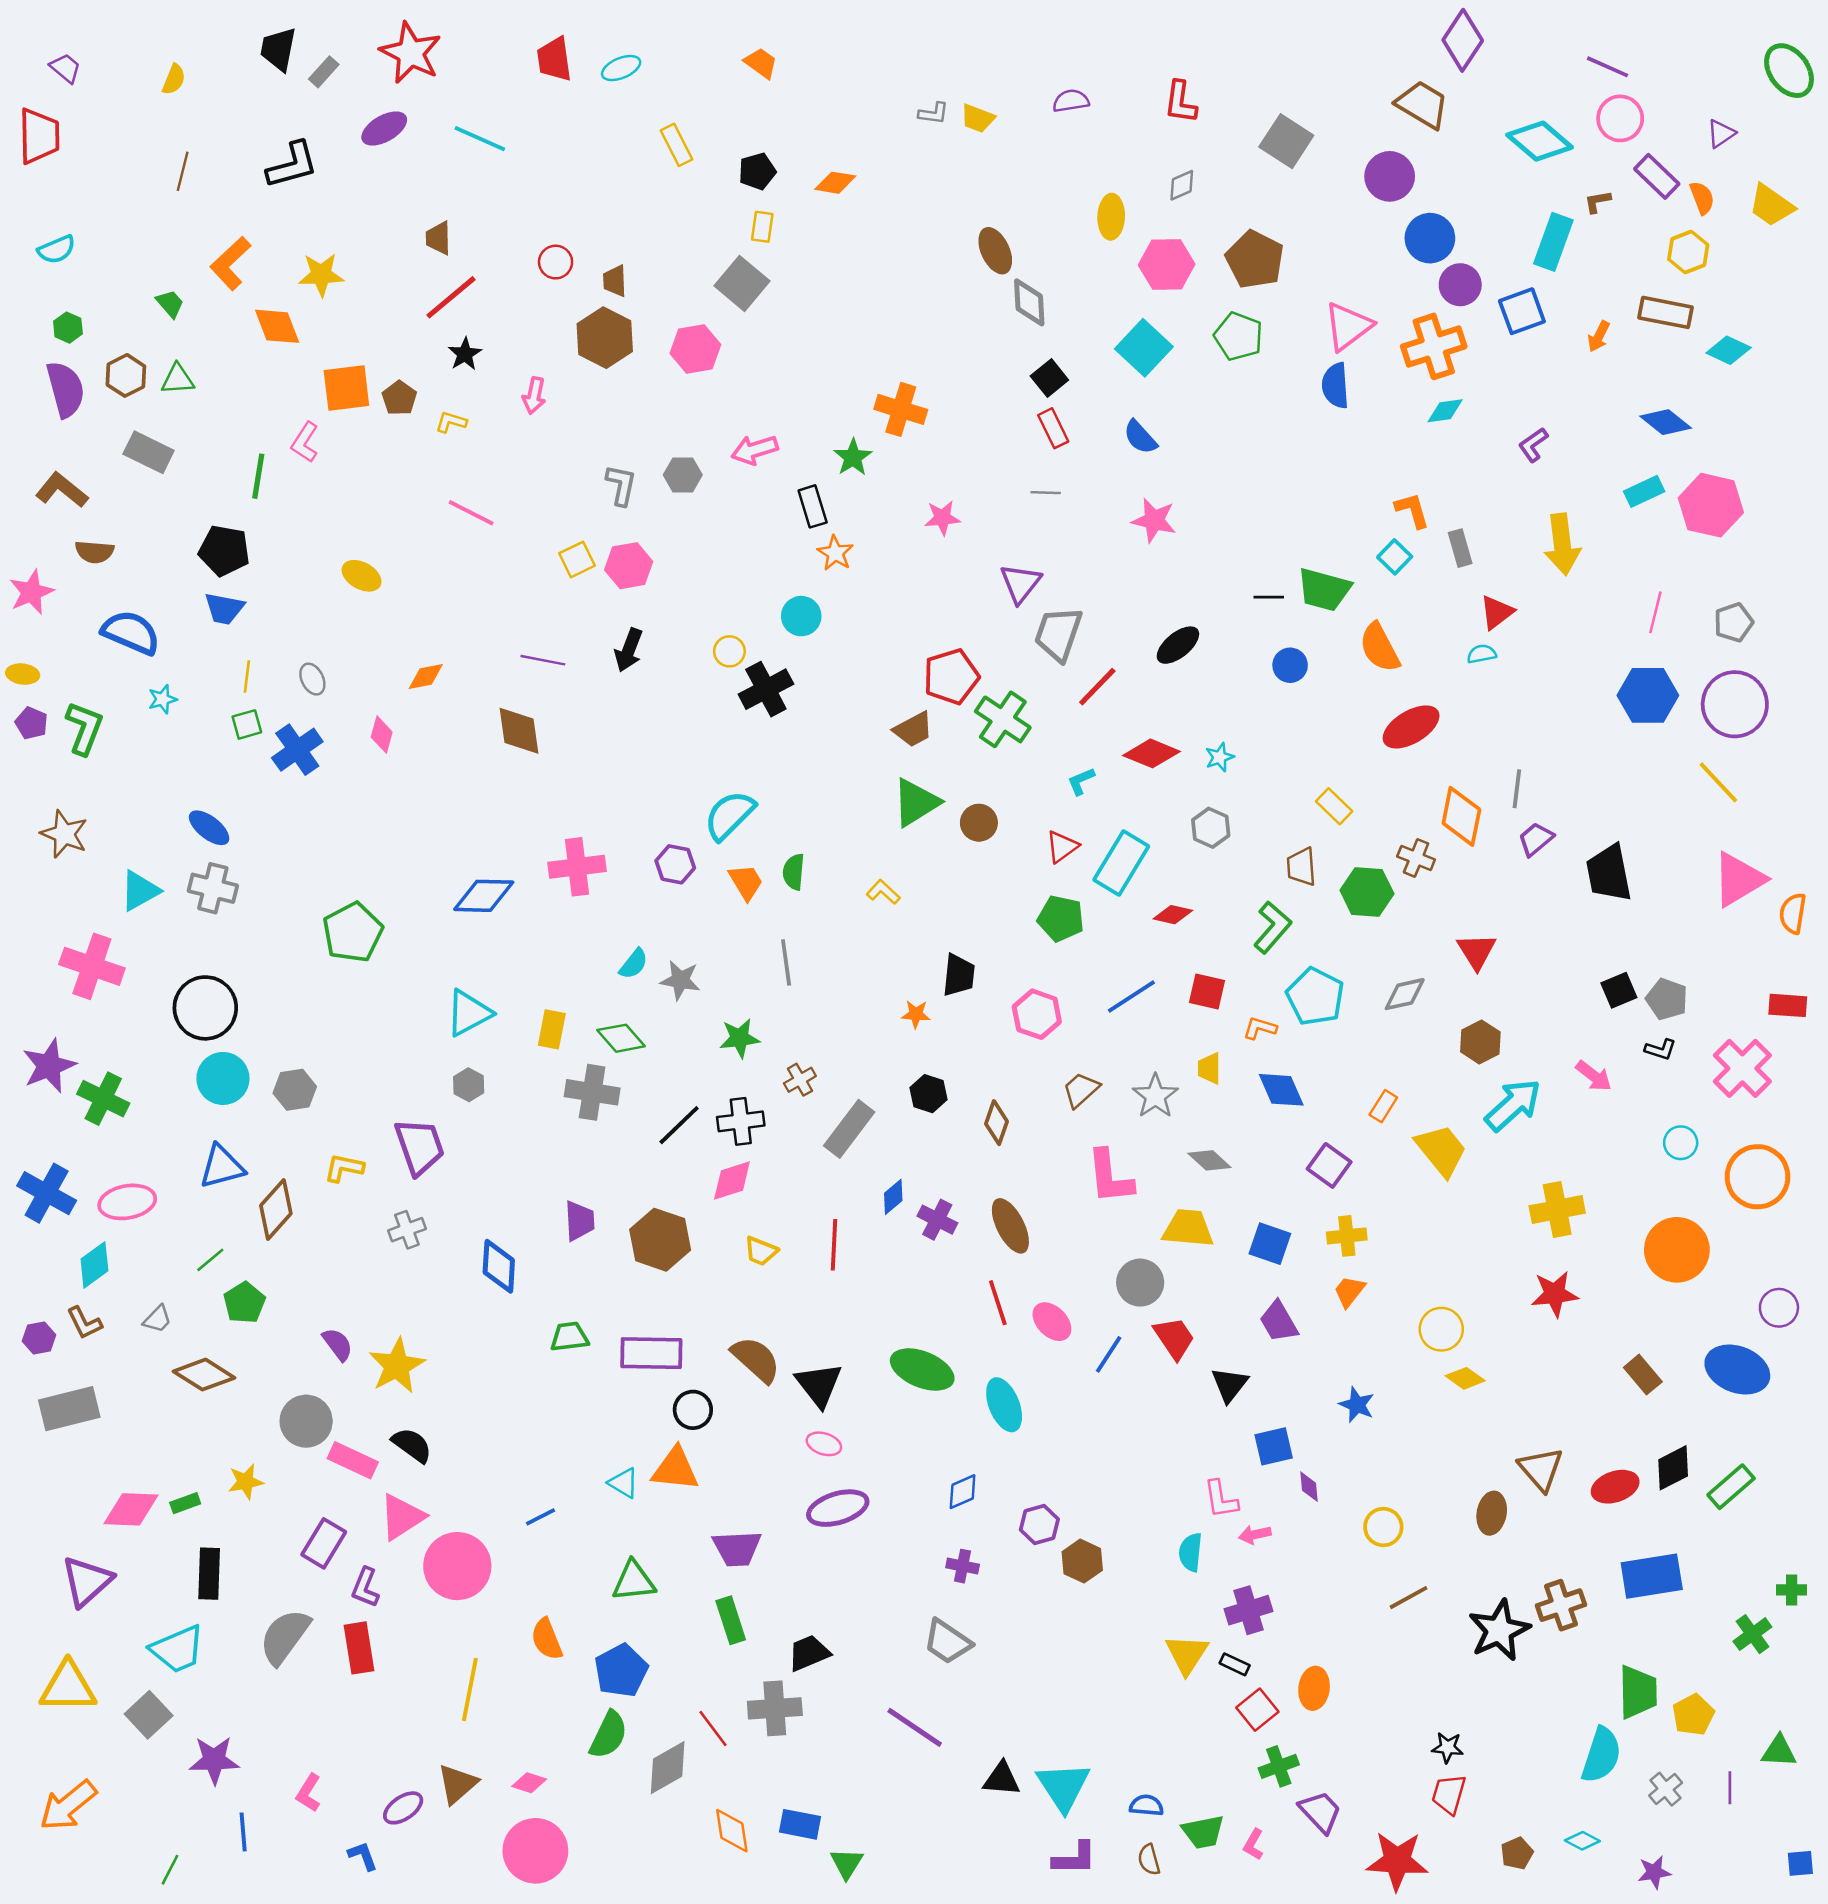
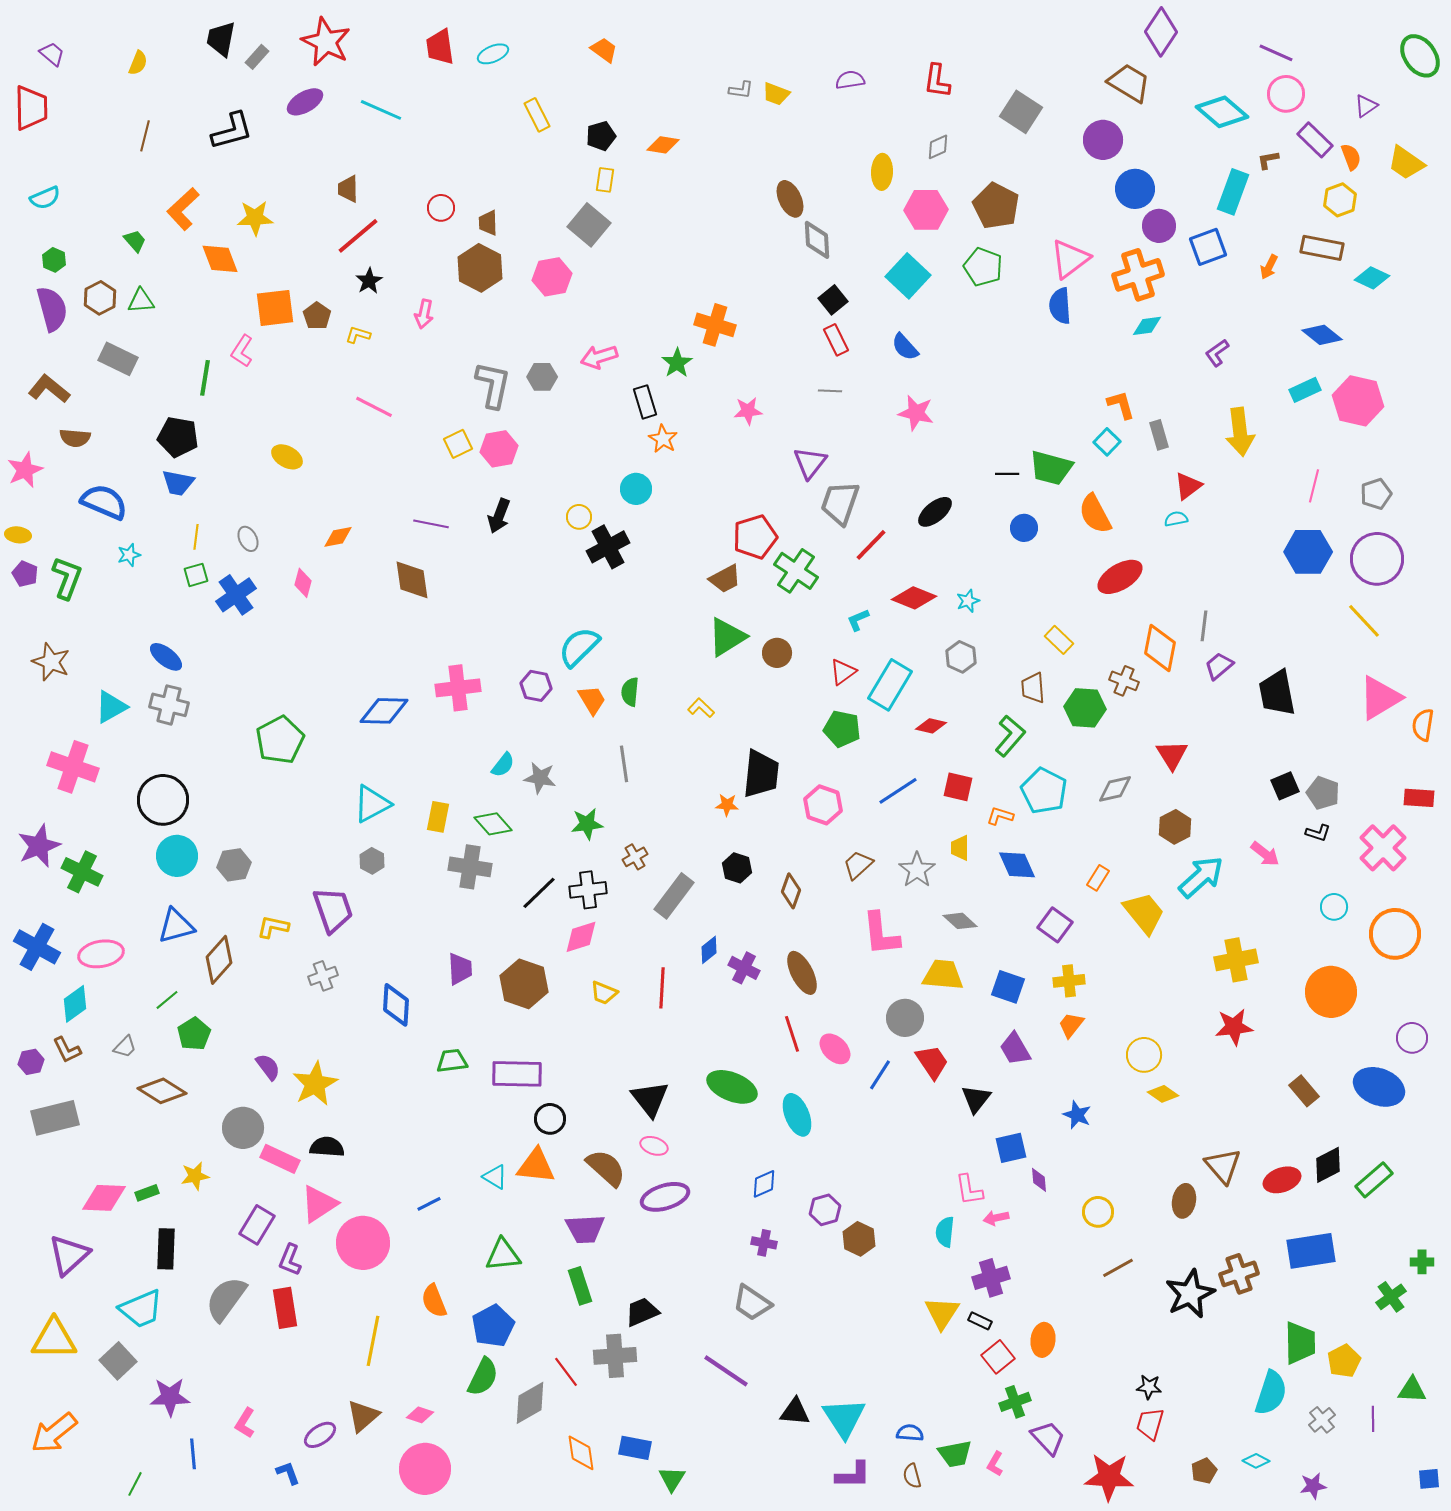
gray L-shape: (621, 485) -> (493, 385), size x1.4
black trapezoid: (959, 975) -> (761, 774), size x1.4
brown semicircle: (756, 1359) -> (606, 1168), moved
black semicircle: (412, 1445) -> (327, 1147), turned -32

